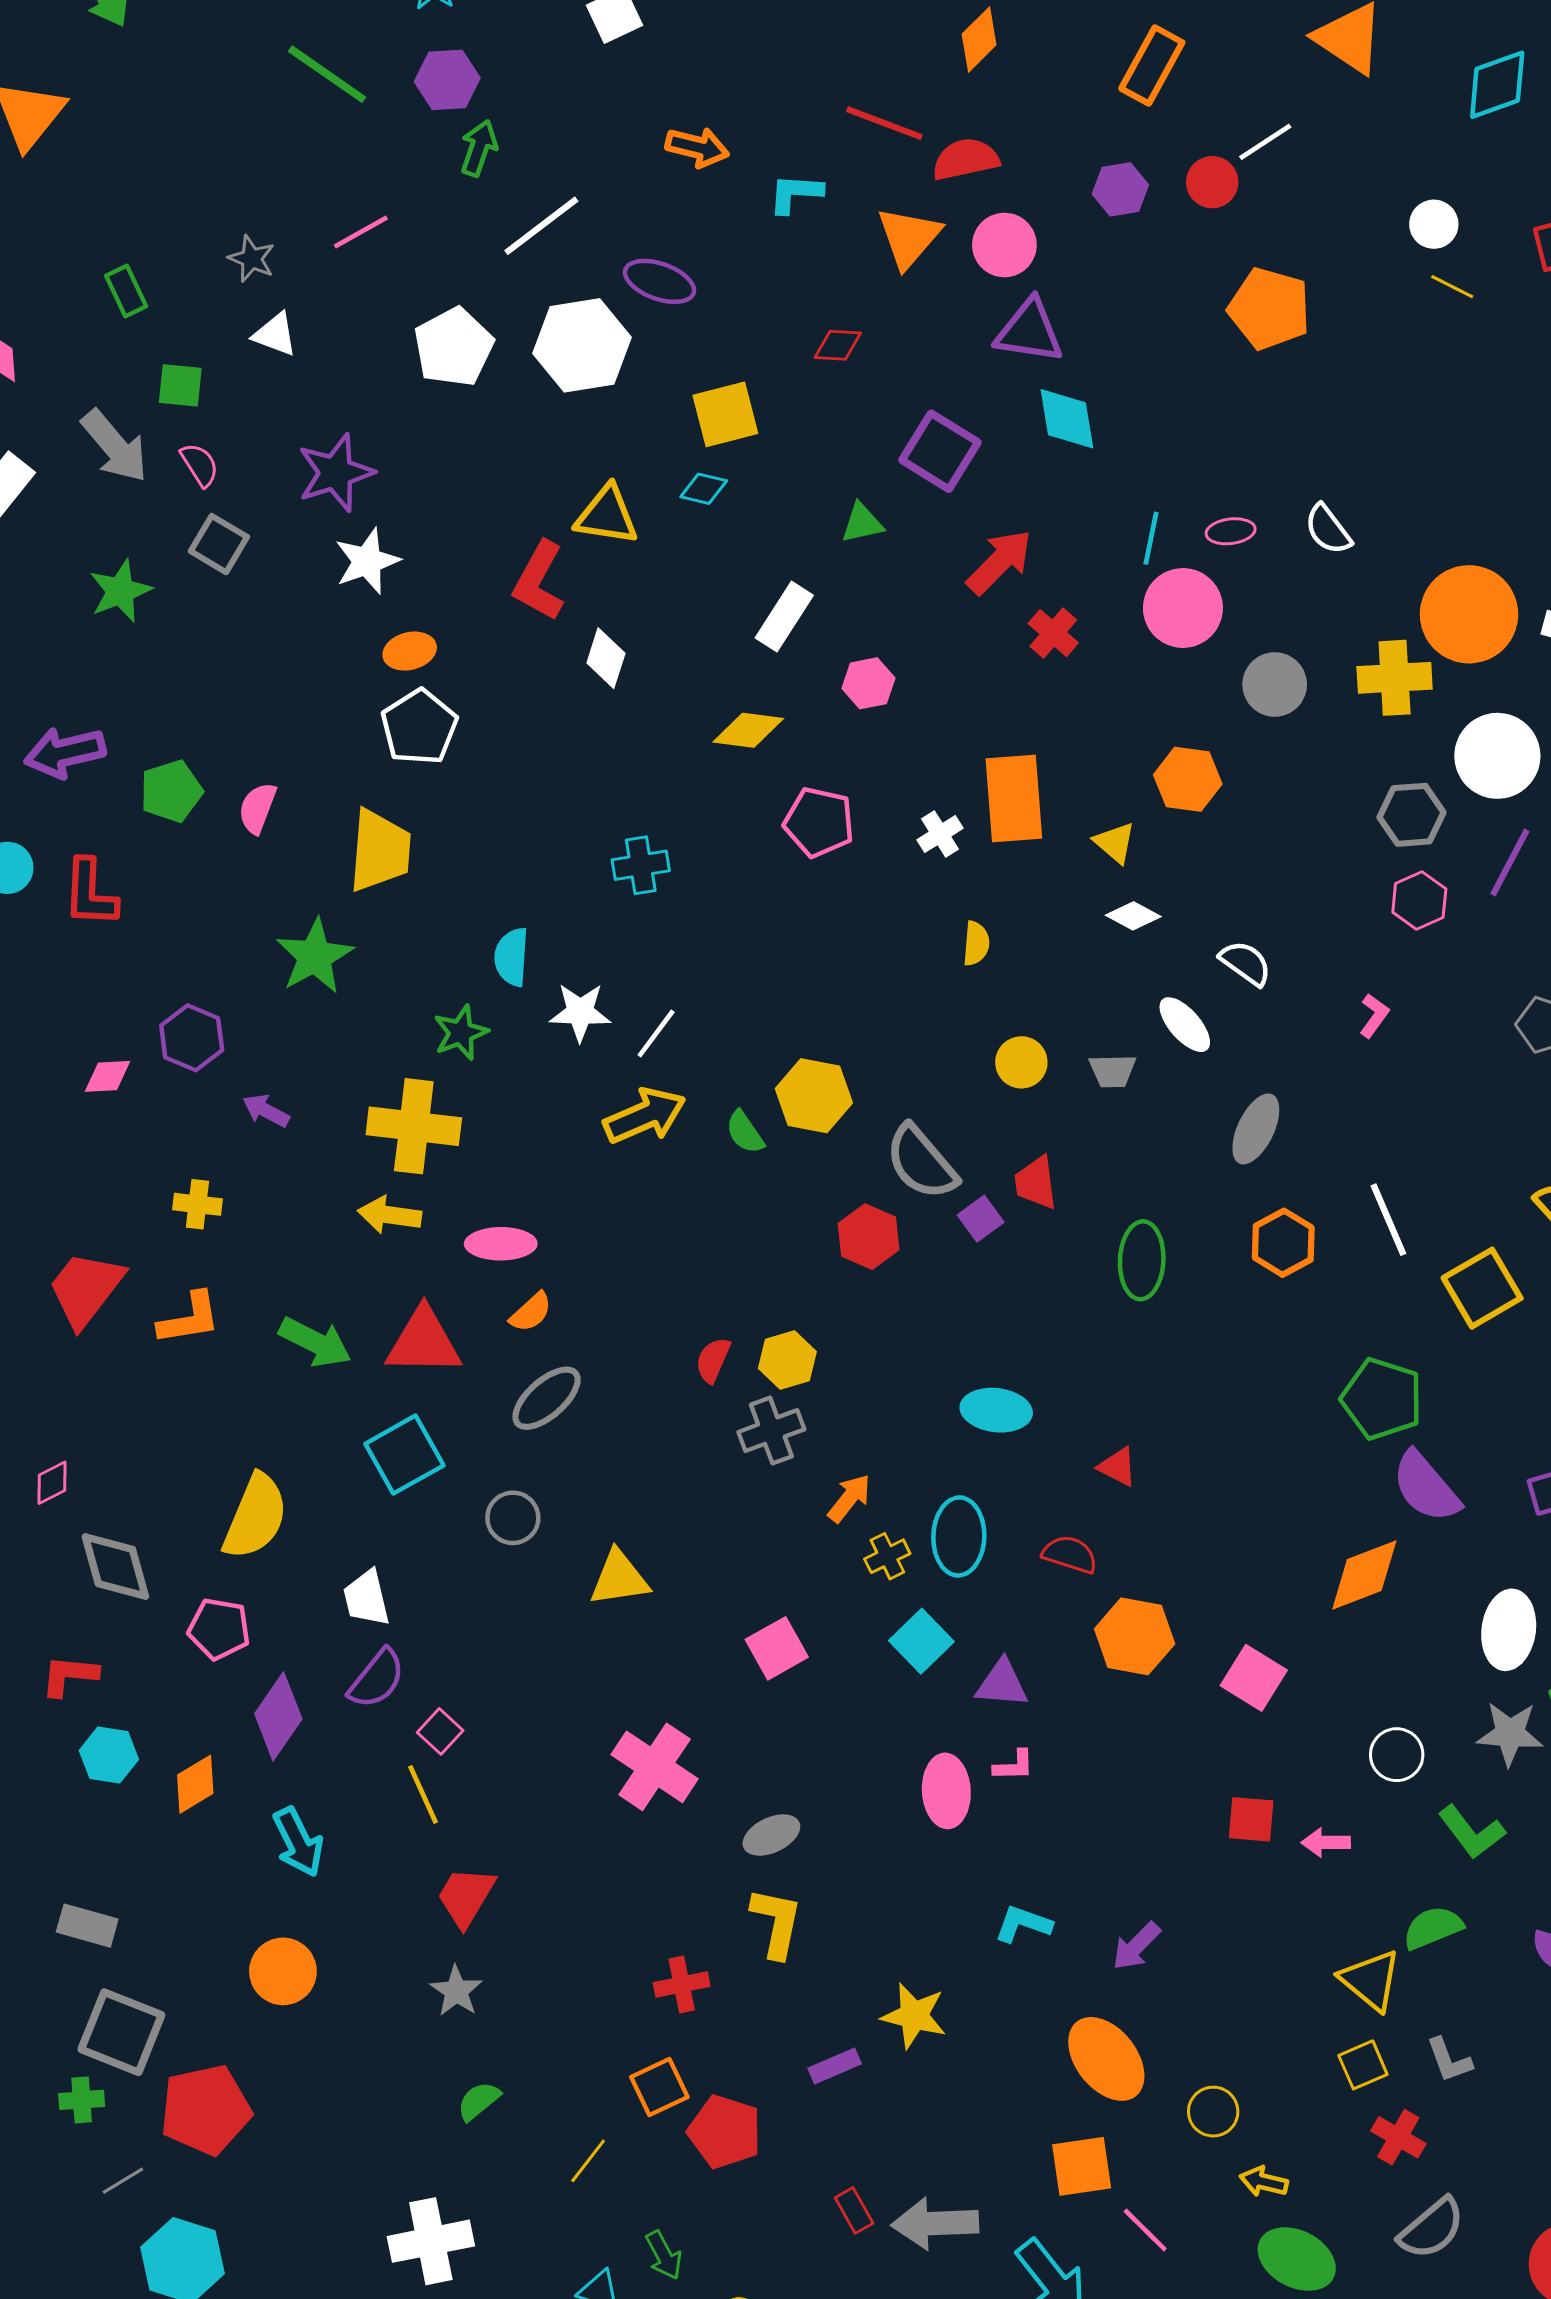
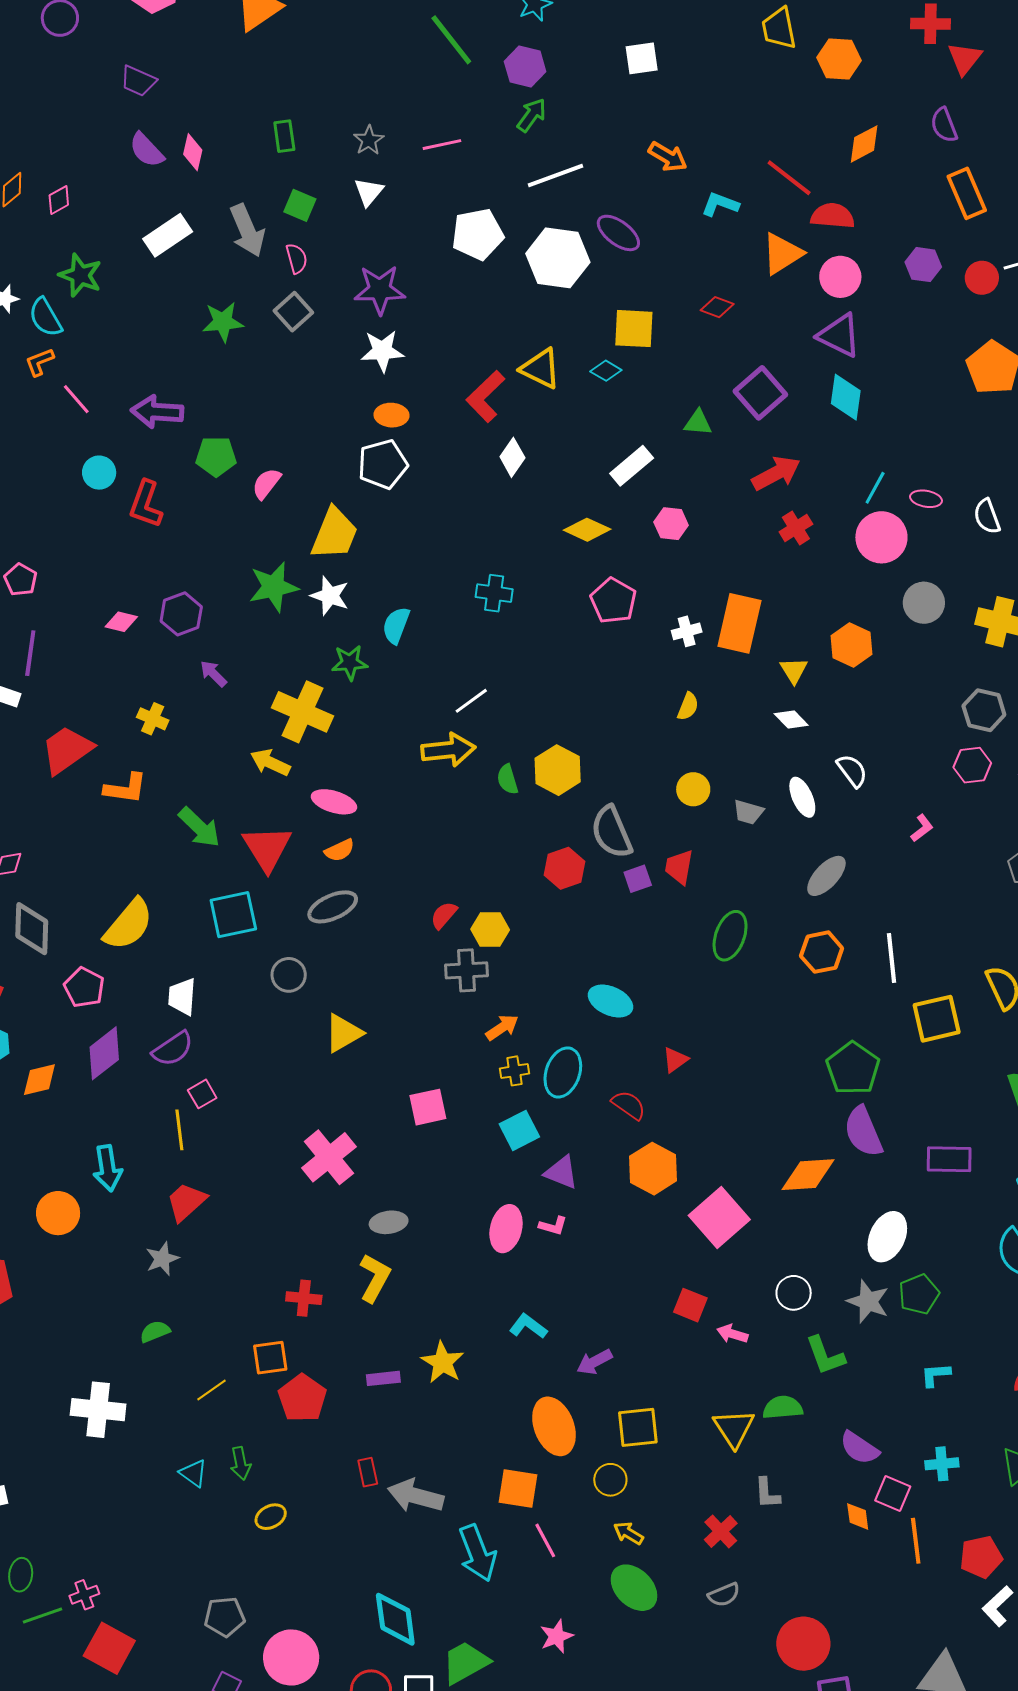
orange rectangle: (1152, 65) -> (967, 193), turned -69
white triangle: (275, 334) -> (369, 192), turned 32
white star: (580, 1012) -> (330, 596), moved
red triangle: (424, 1342) -> (267, 848), turned 40
red triangle: (1118, 1467) -> (675, 1060), turned 40
yellow triangle: (619, 1578) -> (343, 1033), turned -39
pink square: (1254, 1678) -> (719, 1217), size x1.4
cyan arrow: (298, 1842) -> (108, 1168), moved
yellow square: (1363, 2065) -> (638, 1427), moved, size x1.4
gray semicircle: (1432, 2228) -> (724, 1595), size x0.7

